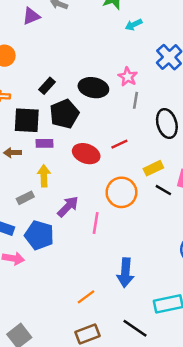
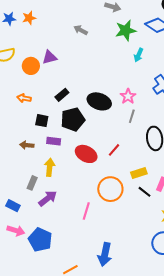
purple triangle: (31, 16) -> (50, 57), moved
cyan arrow: (134, 25) -> (139, 55), turned -48
black square: (27, 120) -> (42, 121), size x0.6
red line: (119, 144) -> (114, 150), turned -32
gray rectangle: (25, 198) -> (32, 183), turned -48
purple arrow: (68, 207) -> (48, 198), moved
blue pentagon: (39, 235) -> (40, 240), moved

